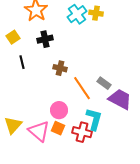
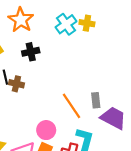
brown cross: (60, 68) -> (16, 84), moved
gray rectangle: (104, 83) -> (96, 100), turned 48

